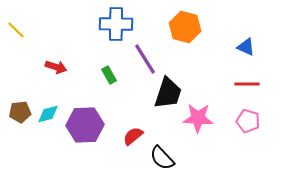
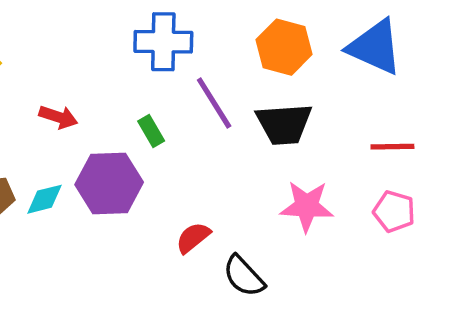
blue triangle: (246, 47) -> (375, 47), moved, size x1.8
black trapezoid: (168, 93) -> (284, 124), moved, turned 68
purple hexagon: (85, 125) -> (109, 183), moved

